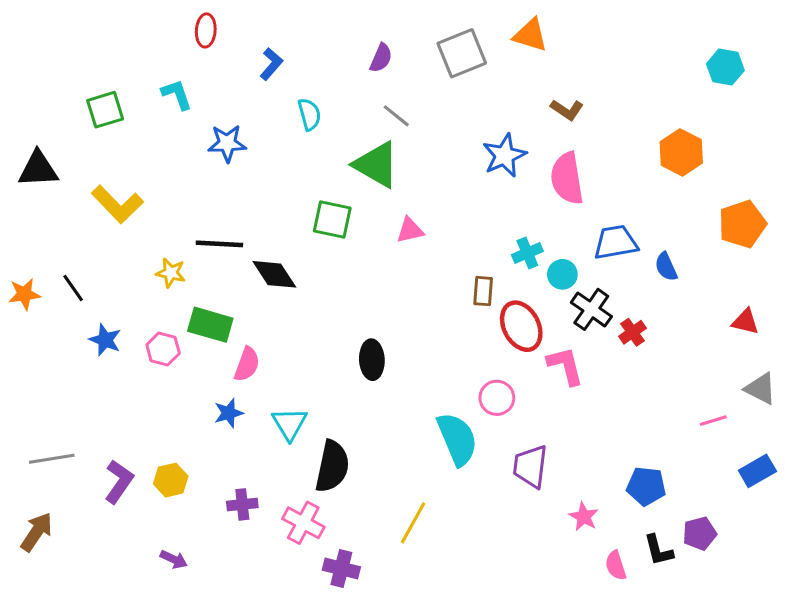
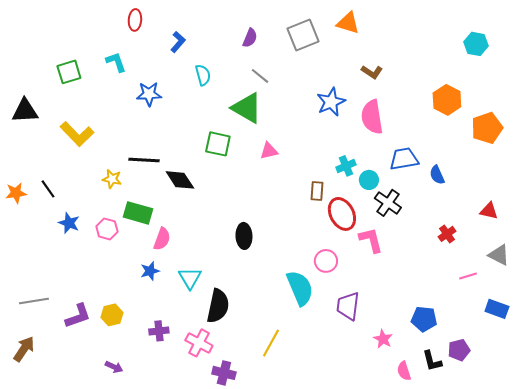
orange pentagon: (742, 224) -> (487, 128), moved
red cross: (633, 332) -> (447, 234), moved
blue rectangle: (757, 471) -> (497, 309), turned 50
purple L-shape: (119, 482) -> (78, 316), turned 36

